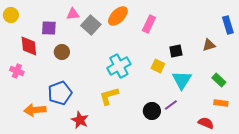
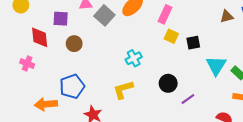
brown triangle: (209, 45) -> (227, 16), moved
cyan cross: (119, 66) -> (134, 58), size x0.7
yellow square: (158, 66) -> (171, 36), moved
cyan triangle: (182, 80) -> (216, 66), moved
black circle: (152, 111) -> (168, 83), moved

